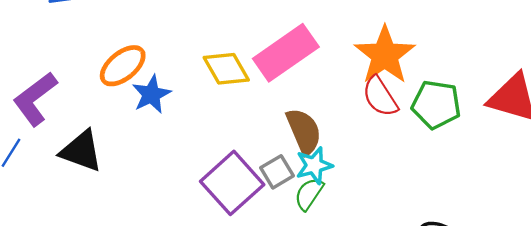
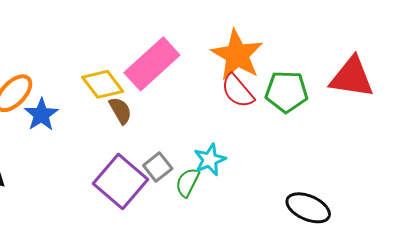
brown semicircle: (304, 131) -> (120, 111), moved, size x0.7
cyan star: (314, 165) -> (210, 160), moved

